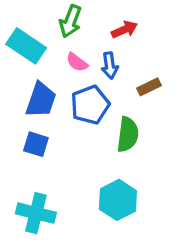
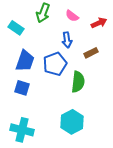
red arrow: (124, 30) -> (99, 23), moved
cyan rectangle: (26, 46) -> (16, 28), size x0.7
pink semicircle: (77, 62) -> (72, 16), moved

